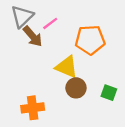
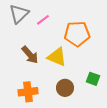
brown arrow: (33, 36) -> (30, 55), moved
brown circle: (76, 88) -> (65, 88), moved

